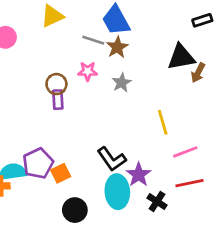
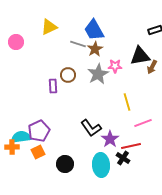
pink star: (88, 71) -> (115, 66), moved
gray star: (122, 83) -> (98, 74), size x1.5
brown circle: (56, 84) -> (68, 75), moved
orange square: (61, 173) -> (38, 152), moved
red line: (190, 183) -> (131, 146), moved
cyan ellipse: (117, 192) -> (101, 165), moved

